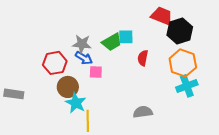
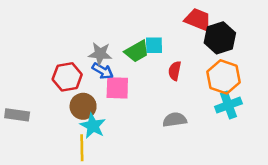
pink square: (96, 72) -> (117, 88), size x1.5
gray semicircle: (143, 112) -> (175, 120), moved
yellow line: (88, 121) -> (82, 148), moved

